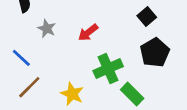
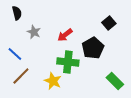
black pentagon: (155, 53) -> (93, 48), moved
green cross: (108, 69) -> (68, 62), moved, turned 30
green rectangle: (132, 94) -> (115, 81), moved

